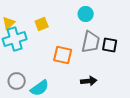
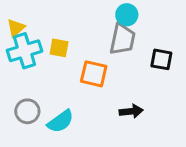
yellow square: (42, 24) -> (59, 48), moved, turned 32
gray trapezoid: (91, 42) -> (122, 39), moved

